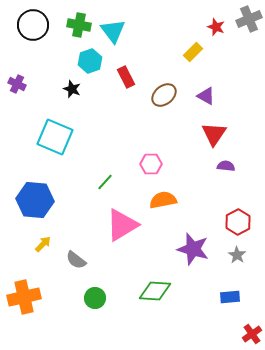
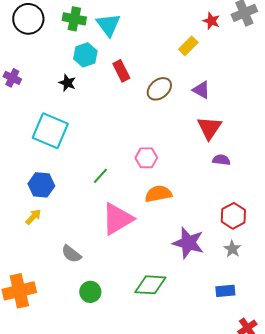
blue hexagon: (35, 200) -> (41, 185), moved, size x0.7
yellow arrow: (43, 244) -> (33, 217), moved

